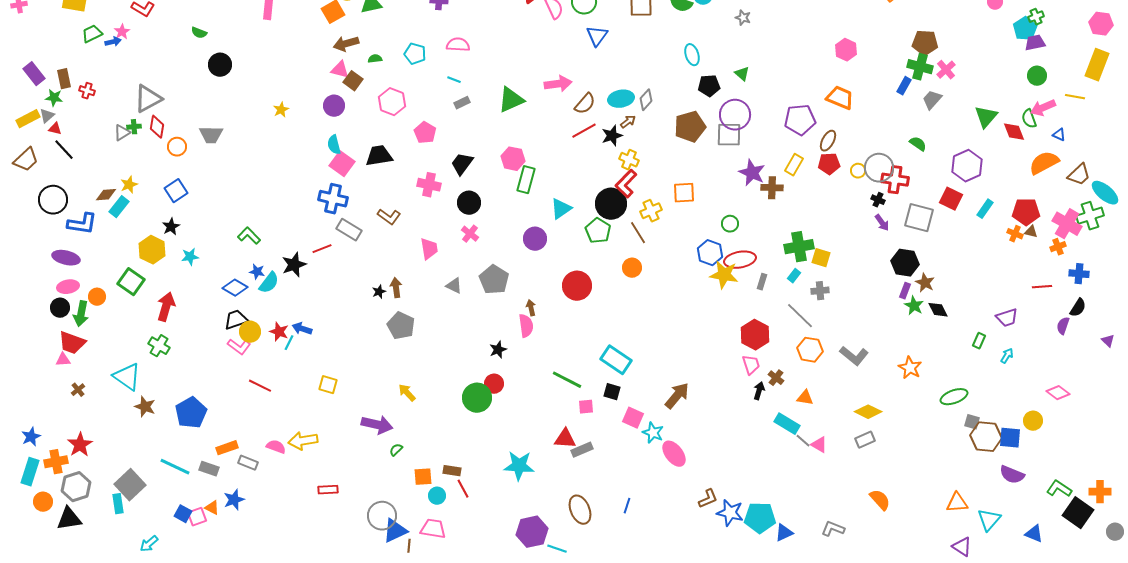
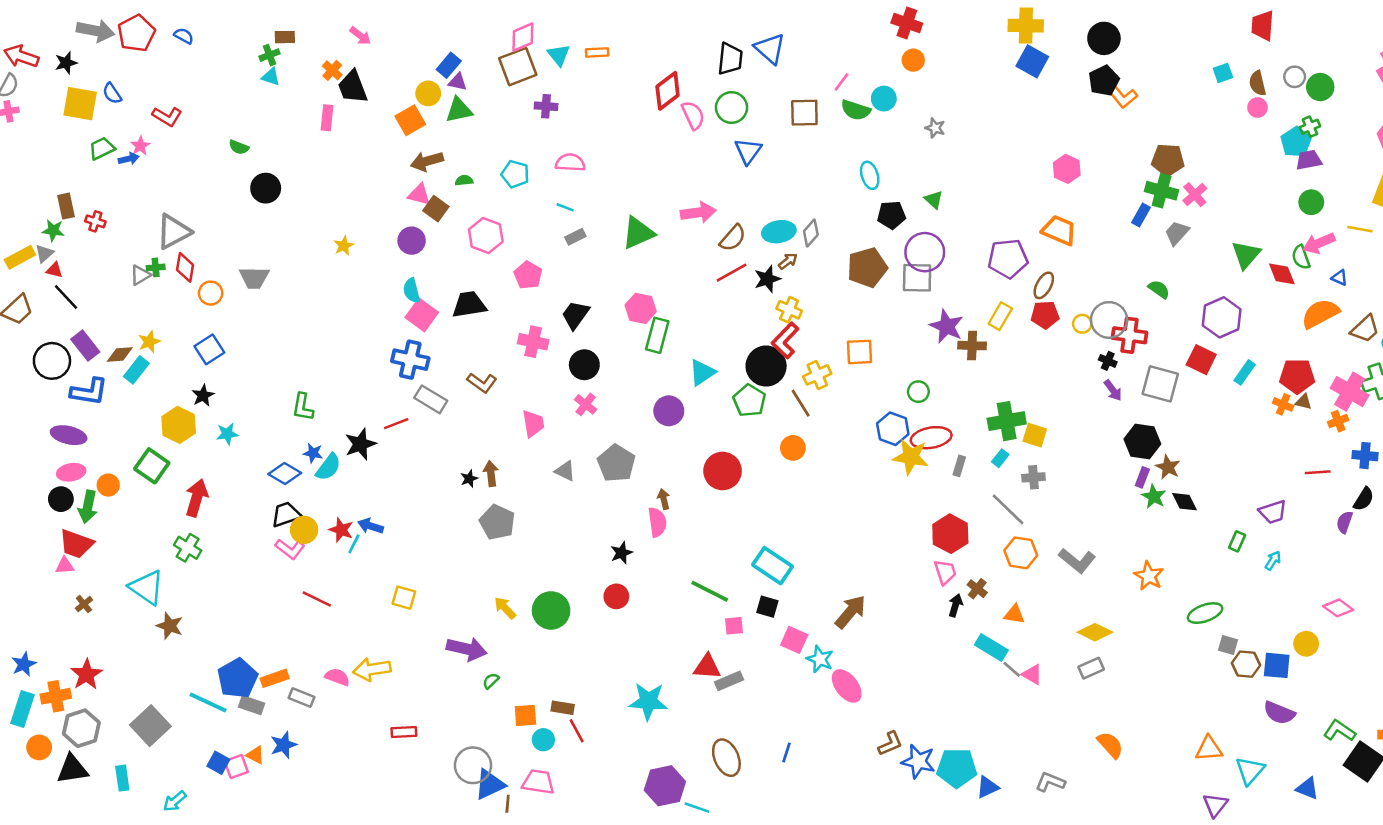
purple rectangle: (34, 74) -> (85, 346), moved
green L-shape: (249, 236) -> (303, 407), turned -125
green circle: (477, 398) -> (551, 610), moved
blue pentagon: (191, 413) -> (238, 678), moved
brown hexagon: (986, 437) -> (1246, 664), size x0.7
cyan rectangle: (118, 504) -> (122, 778), moved
purple triangle: (962, 547) -> (1215, 805), turned 35

